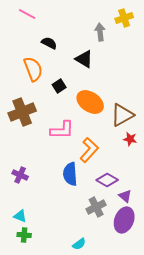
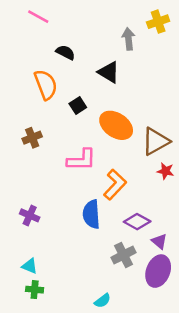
brown cross: (22, 112) -> (32, 138), size x0.6

